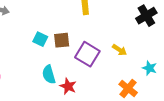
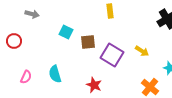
cyan square: (40, 39) -> (66, 32), moved
cyan semicircle: (49, 75) -> (55, 74), moved

